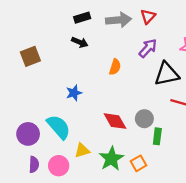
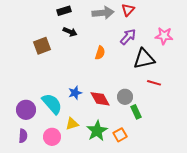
black rectangle: (82, 18) -> (64, 11), moved
brown square: (30, 56) -> (42, 46), moved
blue star: (74, 93) -> (75, 93), moved
green rectangle: (157, 136) -> (136, 112), turned -32
purple semicircle: (34, 165) -> (23, 136), moved

